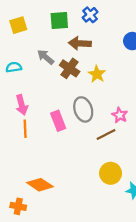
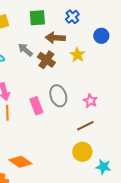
blue cross: (90, 15) -> (72, 17), moved
yellow star: (97, 74) -> (77, 55), moved
brown line: (106, 135) -> (85, 126), moved

